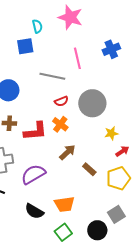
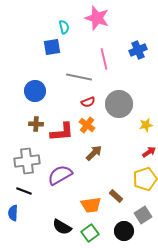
yellow star: (111, 133) -> (146, 125), moved
brown rectangle: (89, 169) -> (116, 196), moved
black semicircle: (34, 211) -> (62, 227), moved

